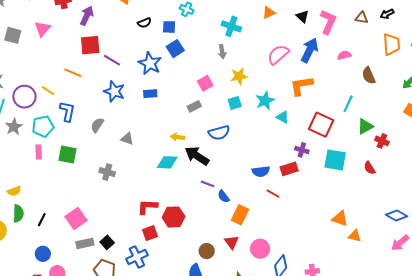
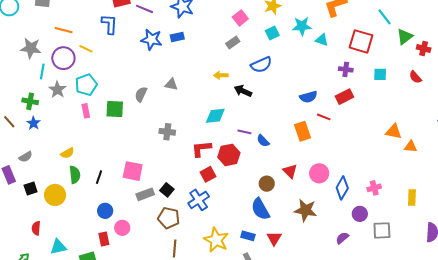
orange line: (73, 73) -> (64, 30), moved
blue rectangle: (150, 94) -> (177, 37), moved
cyan star: (265, 101) -> (302, 26), turned 30
cyan line: (348, 104) -> (384, 17), turned -54
blue L-shape: (67, 111) -> (109, 24), moved
gray semicircle: (97, 125) -> (141, 94), moved
black arrow: (197, 156) -> (243, 91), size x0.7
cyan square: (335, 160) -> (380, 74), size x0.6
cyan diamond: (167, 162) -> (215, 116), moved
red rectangle: (289, 169) -> (344, 97), moved
gray cross: (107, 172) -> (167, 132), moved
purple line: (208, 184) -> (244, 132), moved
blue semicircle: (224, 196) -> (263, 141), moved
orange rectangle: (240, 215) -> (303, 131), moved, turned -36
pink square: (76, 219) -> (133, 171), turned -35

